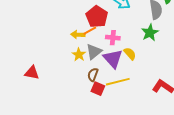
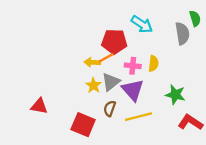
red pentagon: (97, 17) -> (114, 42), turned -30
green star: (150, 33) -> (175, 95), moved, turned -30
yellow semicircle: (130, 54) -> (153, 63), moved, turned 48
red square: (98, 89) -> (83, 125), moved, size x1.5

